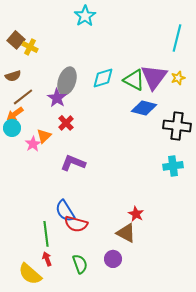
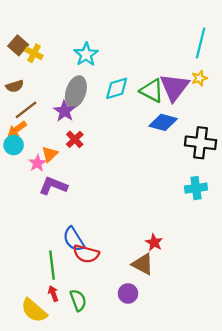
cyan star: (85, 16) -> (86, 54), moved
yellow star: (178, 78) -> (199, 78), moved
purple L-shape: (73, 163) -> (53, 186), moved
green semicircle: (80, 264) -> (78, 300), moved

